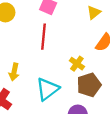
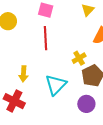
yellow cross: (77, 64) -> (79, 58), turned 32

